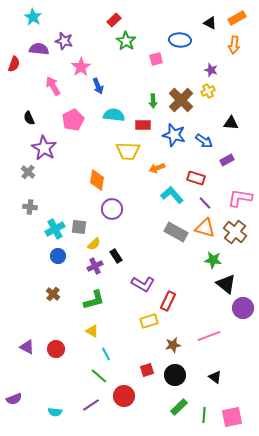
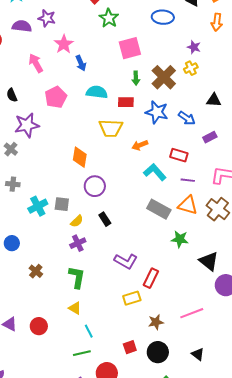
pink square: (156, 59) -> (130, 48), moved, size x1.6
purple star: (44, 148) -> (27, 125), turned 30
purple line: (205, 203) -> (188, 180), turned -40
blue circle: (58, 256) -> (12, 243), moved
black rectangle: (116, 256) -> (105, 219), moved
green star: (213, 260) -> (180, 239), moved
green L-shape: (94, 300) -> (77, 277), turned -65
green line: (99, 376) -> (82, 353), turned -54

